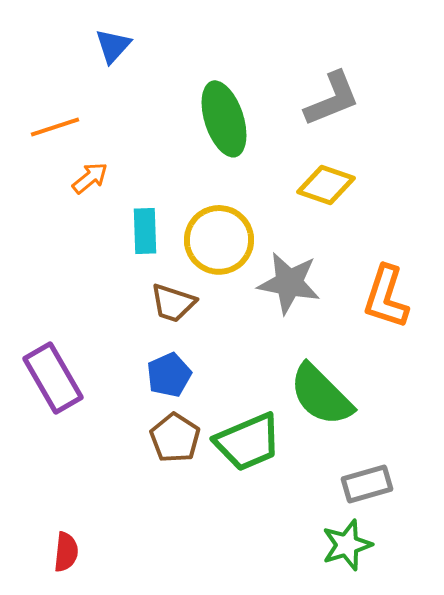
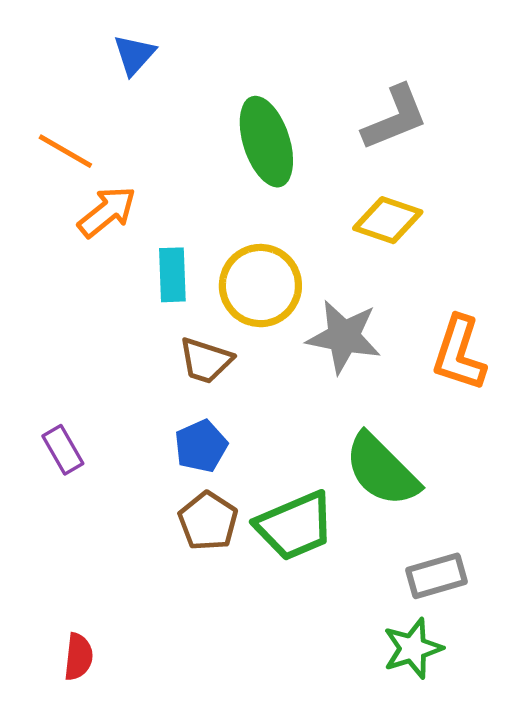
orange line: (55, 127) -> (65, 151), turned 48
orange arrow: (90, 178) -> (107, 212), size x1.4
purple rectangle: (53, 378) -> (63, 450), size x0.6

